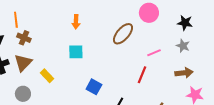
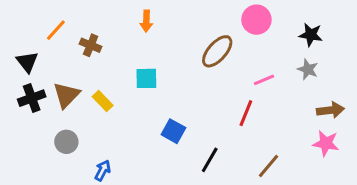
orange line: (16, 20) -> (56, 30), turned 49
orange arrow: (76, 22) -> (146, 21), moved
brown cross: (24, 38) -> (91, 45), moved
brown arrow: (184, 73) -> (330, 110), moved
yellow rectangle: (47, 76) -> (103, 101), moved

